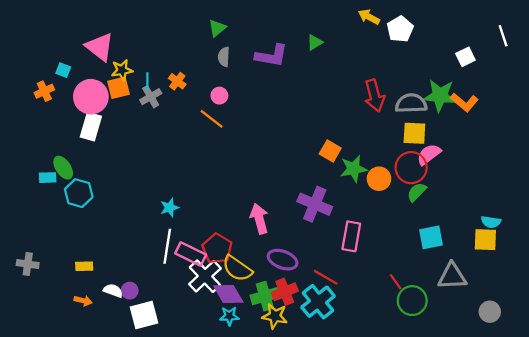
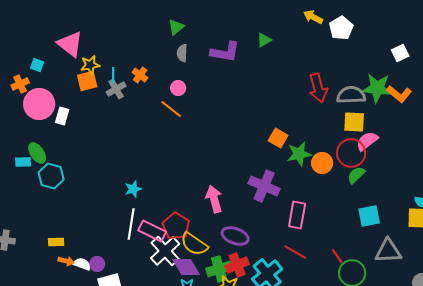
pink circle: (91, 97) -> (39, 104), moved
white rectangle: (91, 127) -> (62, 116), size x0.7
red line: (326, 277) -> (295, 252), moved
orange arrow: (83, 301) -> (66, 261), moved

